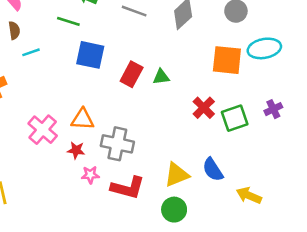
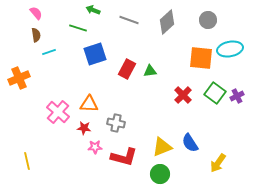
blue square: (90, 55) -> (95, 54), turned -30
green square: (235, 118) -> (215, 93), moved, turned -35
gray cross: (117, 144) -> (116, 123), size x0.7
yellow arrow: (249, 195) -> (218, 163), turned -78

